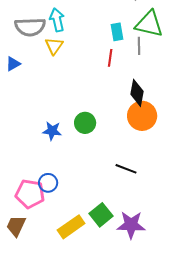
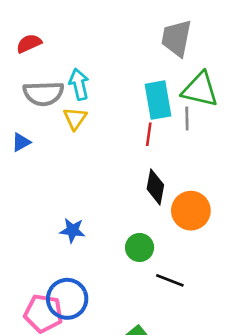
cyan rectangle: (117, 32) -> (158, 100), size x1.6
black diamond: (137, 93) -> (155, 187), moved
green circle: (85, 123) -> (140, 247), moved
blue circle: (48, 183) -> (67, 299), size x1.6

